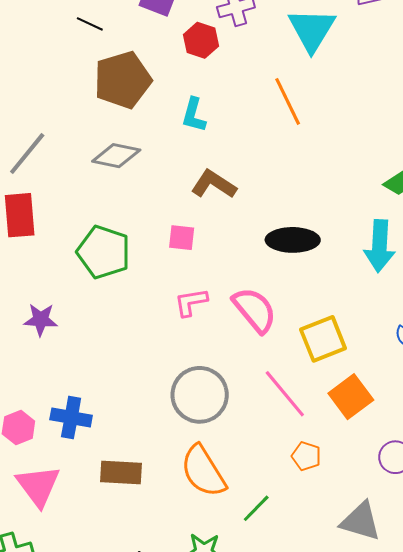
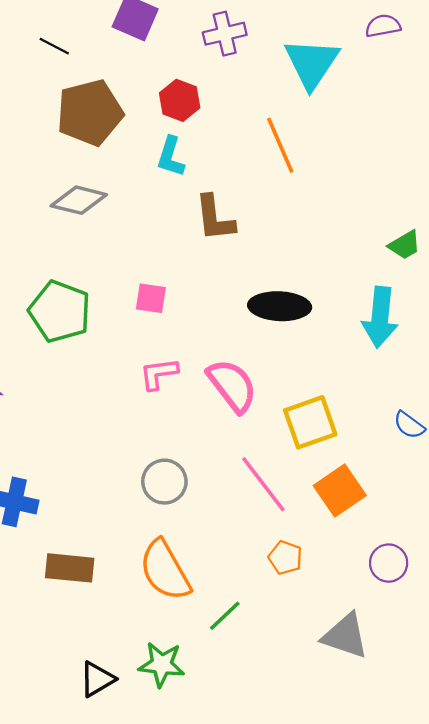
red hexagon: (201, 40) -> (180, 100), moved
brown L-shape: (214, 184) -> (215, 218), moved, turned -132
gray circle: (200, 395) -> (164, 482), size x0.7

